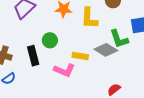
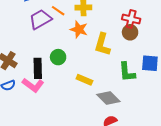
gray diamond: (106, 50) -> (108, 98), moved
pink L-shape: (64, 70) -> (33, 85), moved

